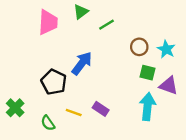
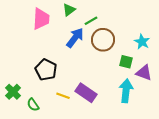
brown circle: (139, 47) -> (103, 40), moved, size x1.5
blue arrow: (82, 63) -> (75, 38), moved
purple rectangle: (101, 109) -> (86, 93), size x1.5
green semicircle: (48, 123) -> (33, 105), moved

